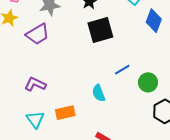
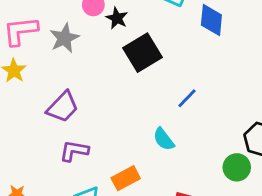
purple trapezoid: (38, 34) -> (63, 107), moved
green circle: (148, 82) -> (237, 167), moved

